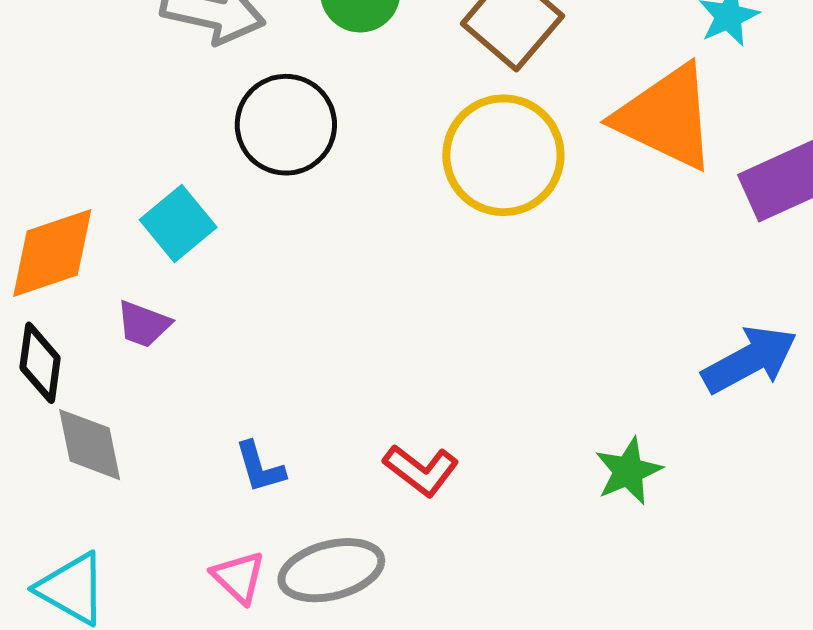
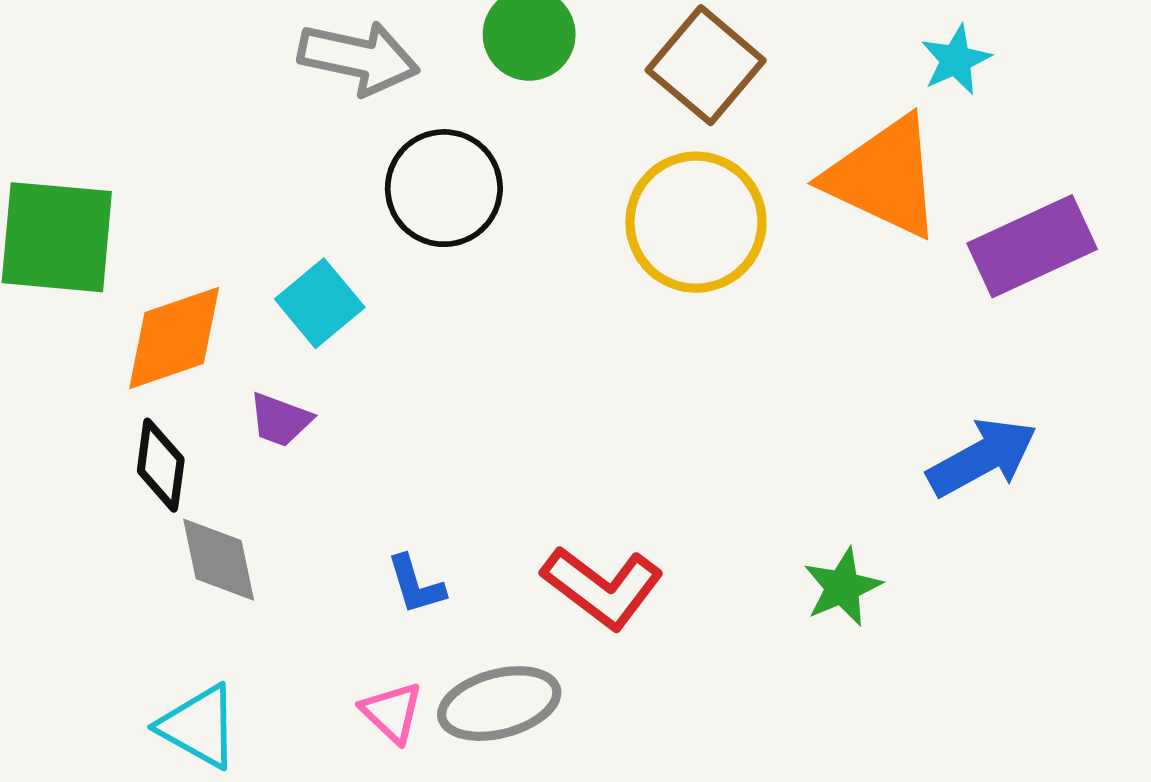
red L-shape: (421, 470) -> (603, 587), size x1.4

